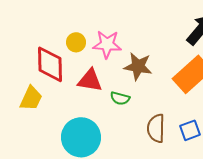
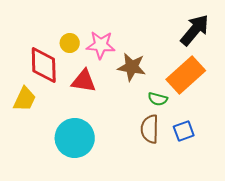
green semicircle: (120, 98) -> (158, 99), moved

